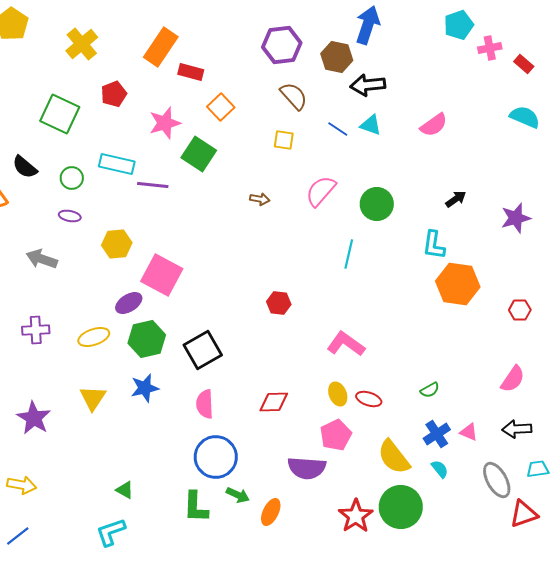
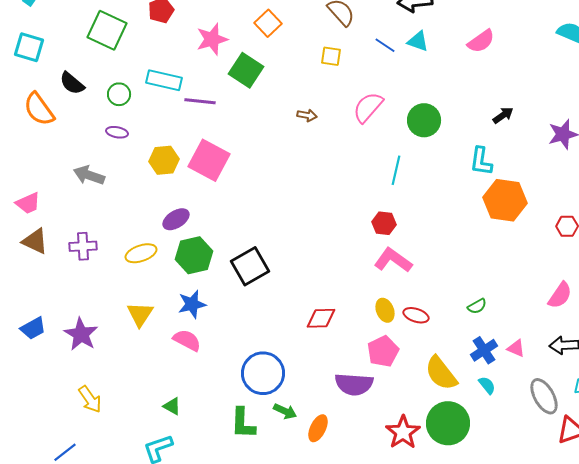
pink square: (162, 275) -> (209, 160), moved
red hexagon: (279, 303) -> (384, 223), moved
pink semicircle: (205, 404) -> (187, 340), moved, turned 120
yellow arrow: (22, 485) -> (90, 399), moved, turned 44

